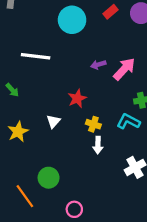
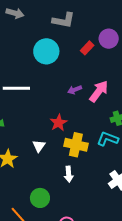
red rectangle: (111, 12) -> (87, 48), moved
yellow cross: (93, 124) -> (76, 145), size x1.6
white arrow: (98, 145) -> (69, 174), moved

